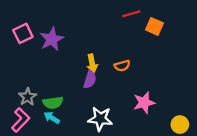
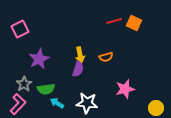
red line: (131, 14) -> (114, 21), moved
purple star: (52, 39) -> (39, 59), moved
cyan arrow: (52, 118) -> (57, 103), moved

